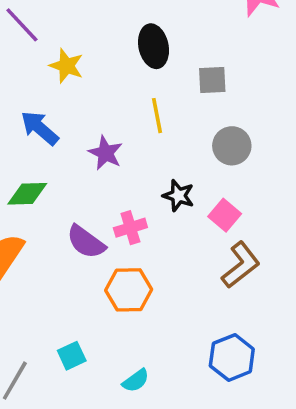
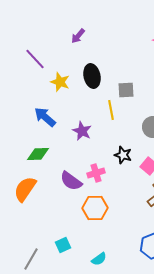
black ellipse: (154, 46) -> (92, 76), moved
gray square: (212, 80) -> (126, 90), moved

